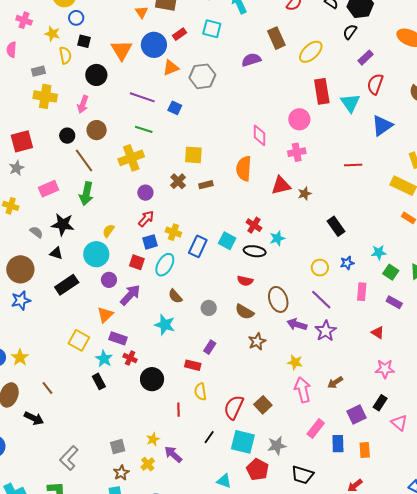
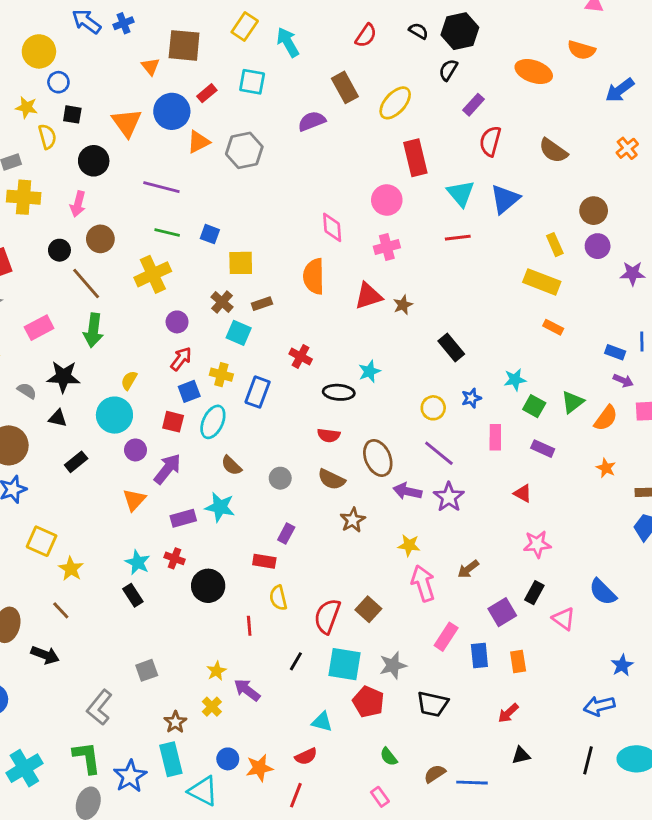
cyan triangle: (350, 103) -> (461, 193), moved
blue square: (175, 108) -> (210, 234), moved
red line: (353, 165) -> (458, 238), moved
red cross: (254, 225) -> (301, 356), moved
cyan square: (227, 241) -> (239, 333), moved
black rectangle: (67, 285) -> (76, 462), size x0.7
purple rectangle: (118, 338) -> (183, 518), moved, turned -30
yellow square: (79, 340) -> (42, 541), moved
yellow star: (20, 357) -> (71, 569), moved
gray square: (118, 447) -> (147, 670), moved

